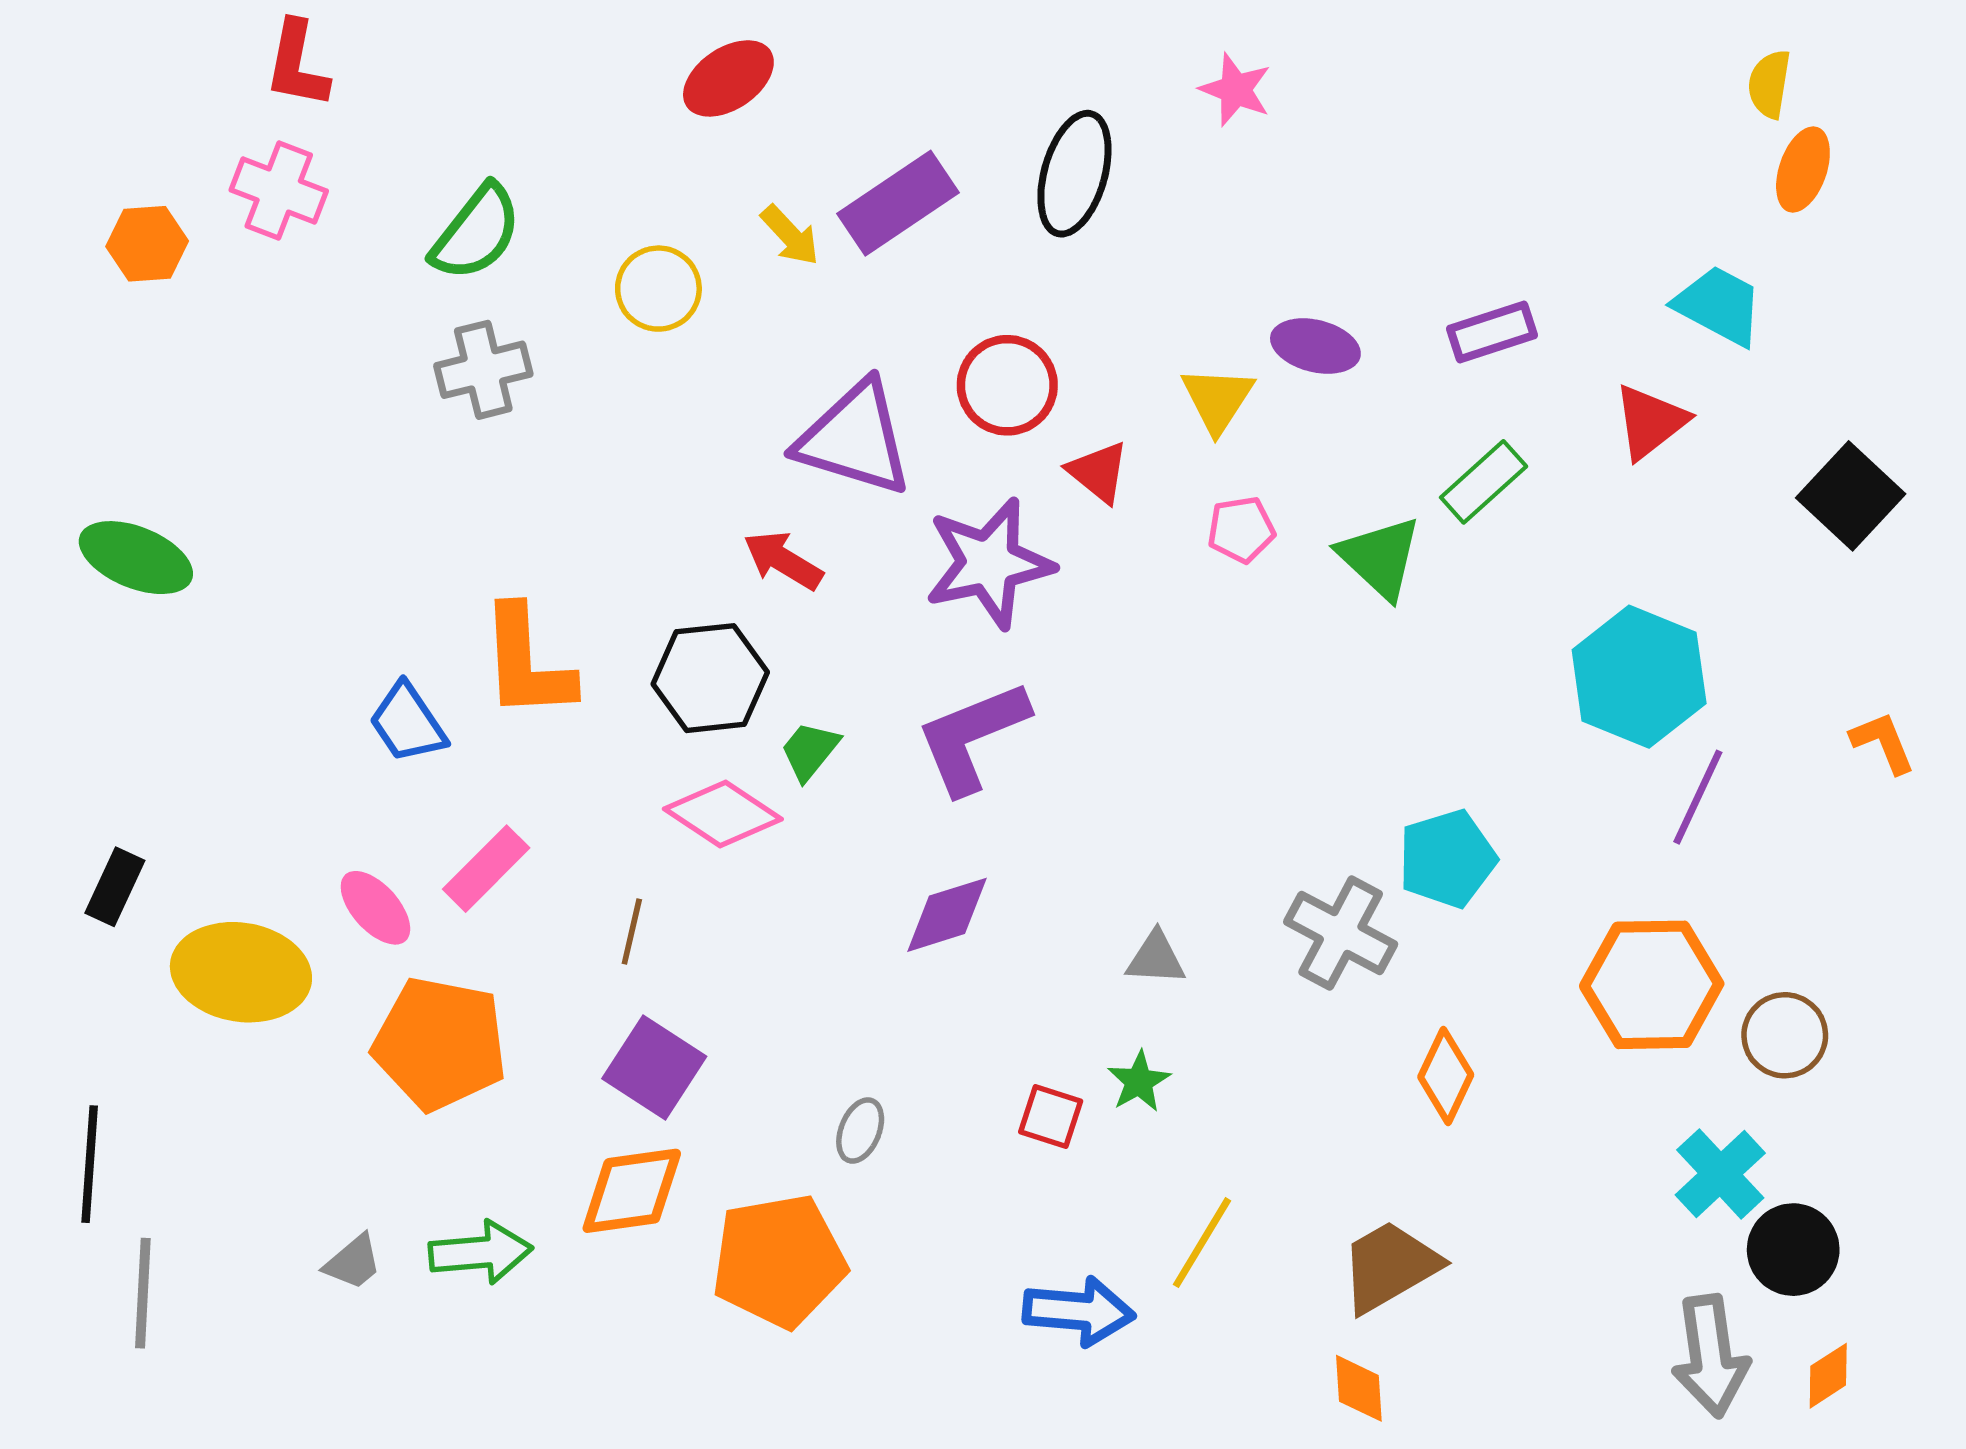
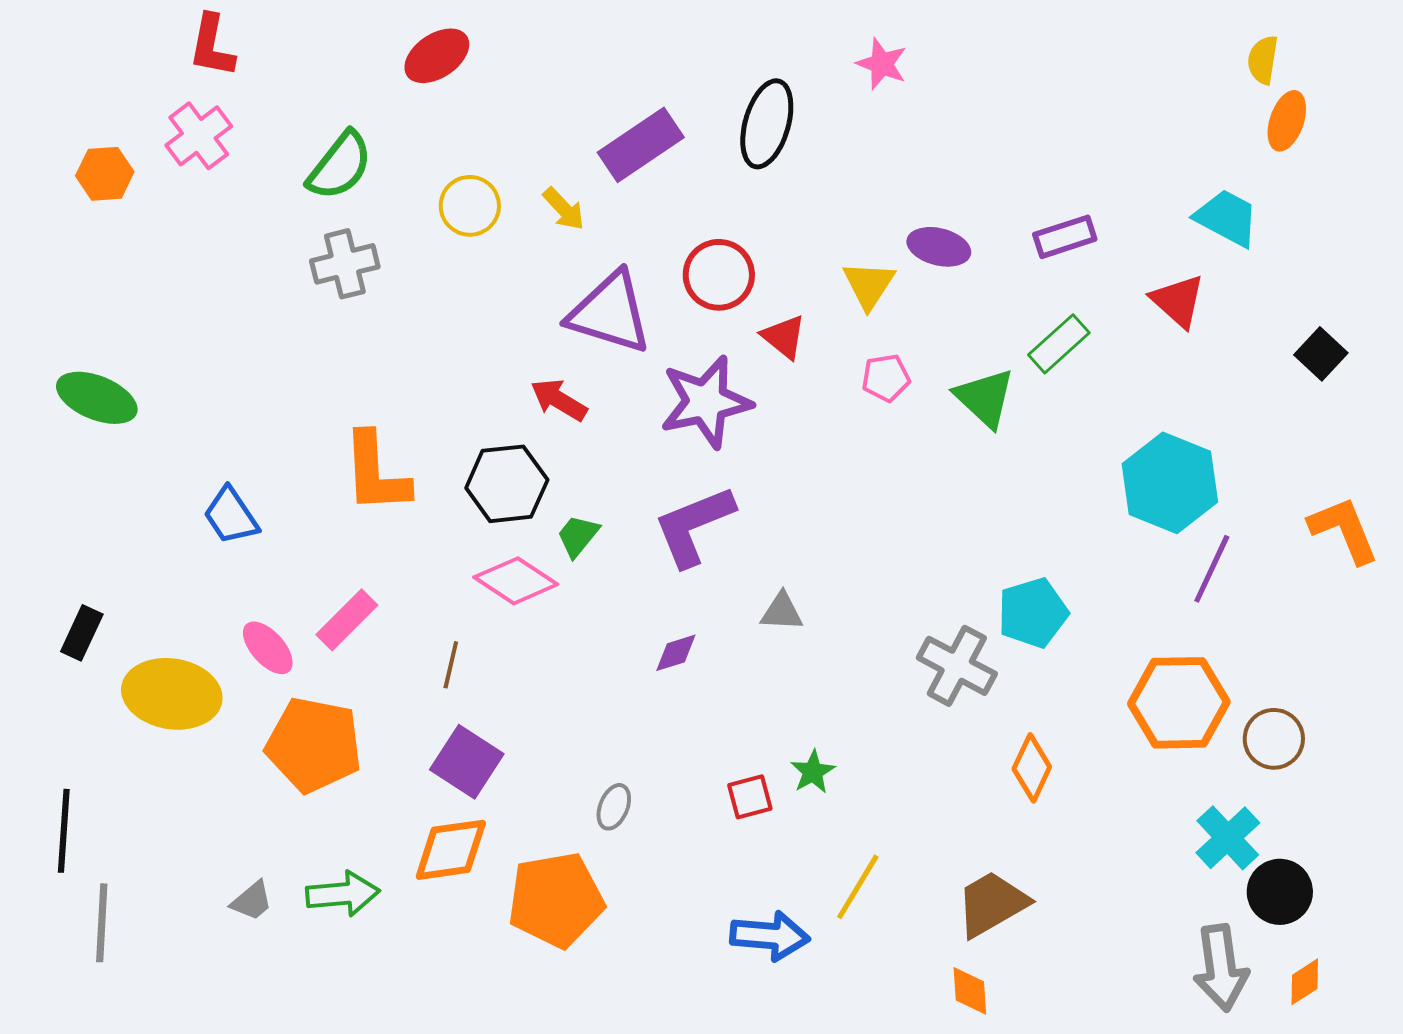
red ellipse: (728, 78) -> (437, 56), moved
pink cross: (279, 191) -> (199, 136), turned 32
yellow arrow: (790, 235) -> (564, 209), moved
red triangle: (1650, 422) -> (1178, 301), turned -40
black square: (1851, 496) -> (1321, 354), size x0.7
blue trapezoid: (408, 723) -> (231, 516), moved
orange L-shape: (1883, 742) -> (1344, 530), size x1.5
purple diamond: (947, 915) -> (676, 653), size x0.7
gray triangle: (1156, 958) -> (782, 612), moved
red square: (1051, 1117) -> (750, 797), turned -33

